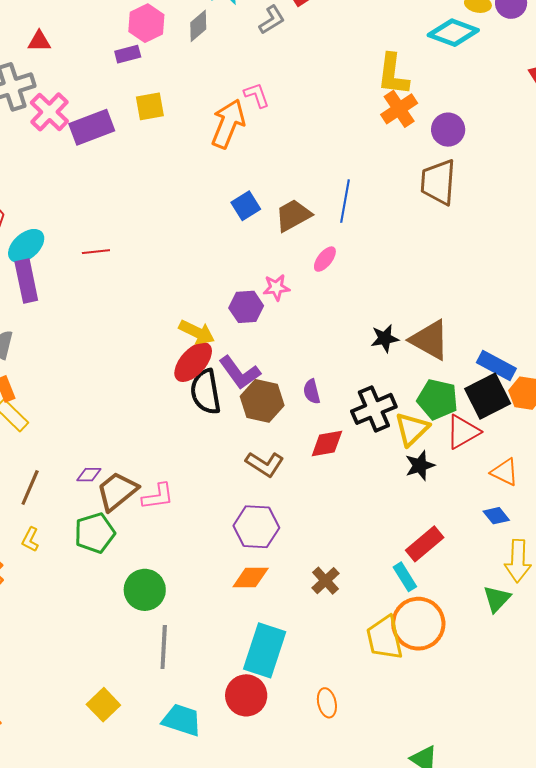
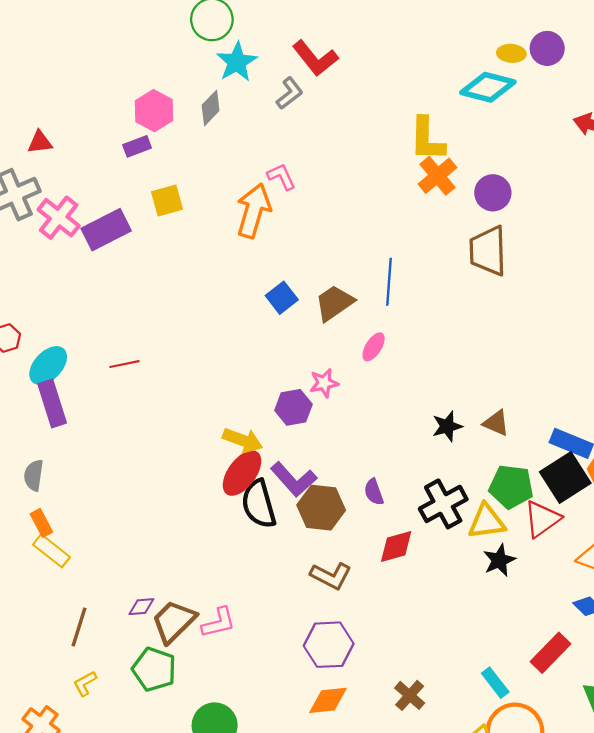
brown triangle: (430, 340) -> (496, 423), size x0.6
yellow triangle: (412, 429) -> (487, 522), turned 42
green pentagon: (95, 533) -> (154, 669), turned -30
yellow L-shape: (30, 540) -> (85, 683), turned 40
red rectangle: (425, 544) -> (551, 653), moved

